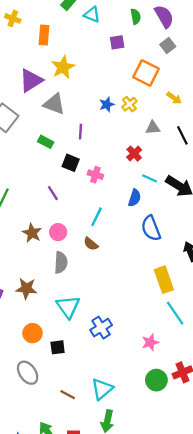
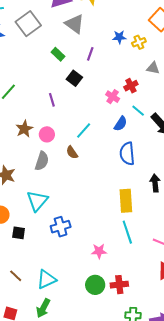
pink cross: (95, 175) -> (113, 97), moved

